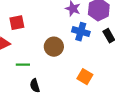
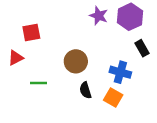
blue cross: (81, 32) -> (120, 72), moved
black semicircle: (35, 86) -> (85, 90), moved

